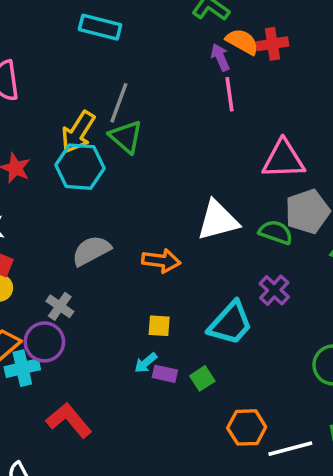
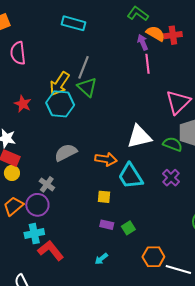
pink triangle: (283, 159) -> (178, 102), turned -44
cyan trapezoid: (230, 323) -> (130, 176), moved, turned 104
cyan arrow: (146, 363) -> (101, 259), moved
cyan cross: (22, 368) -> (34, 234), moved
white line: (290, 449) -> (178, 270), turned 30

